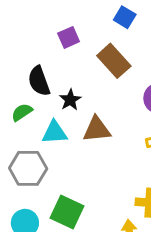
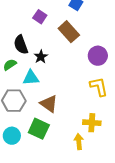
purple square: (69, 37) -> (40, 17), turned -32
brown triangle: (97, 129) -> (49, 104), moved, turned 42

